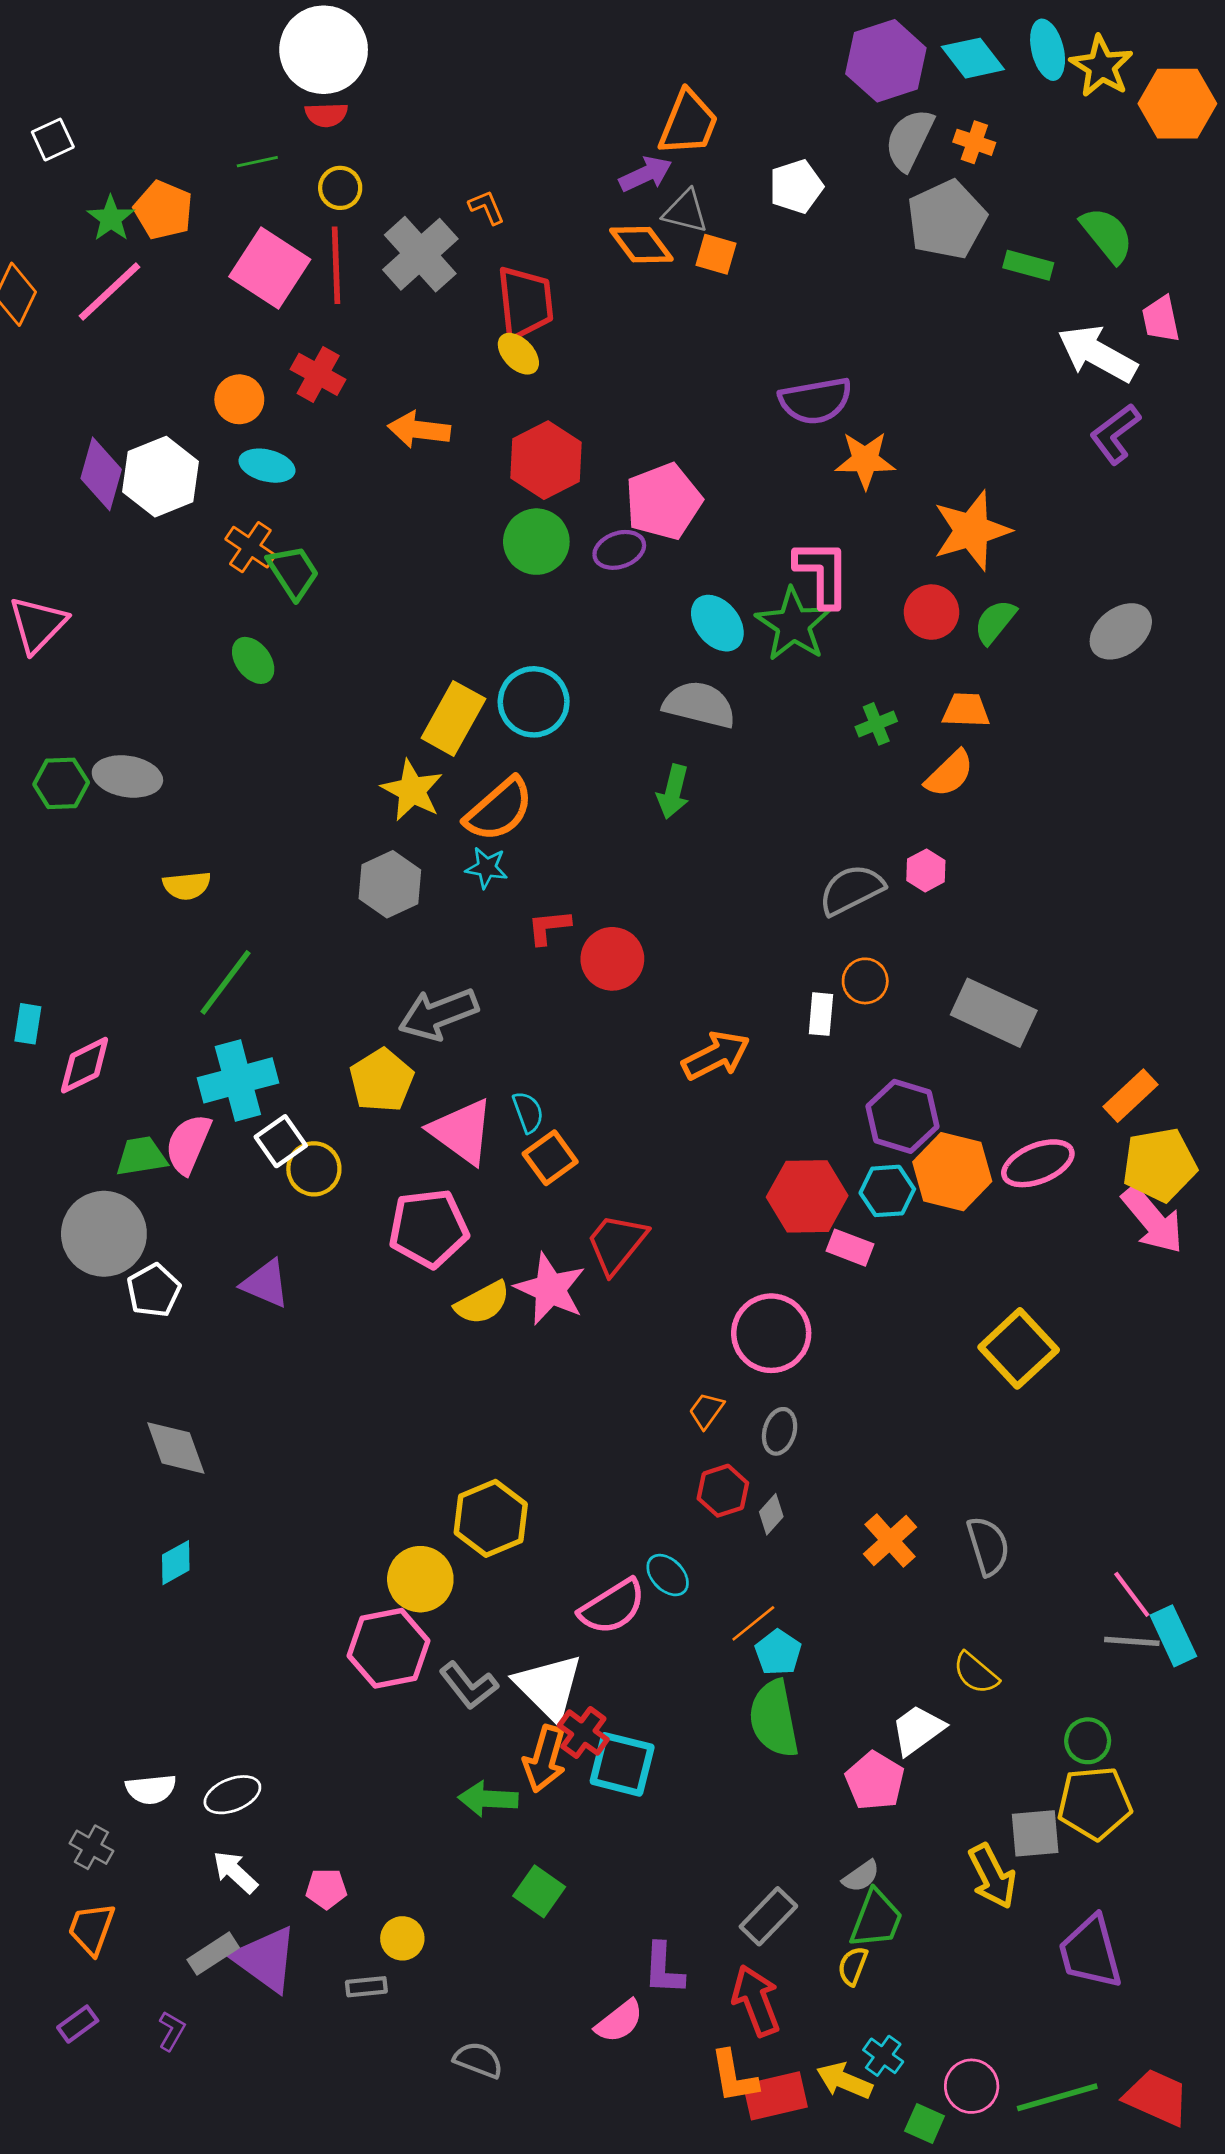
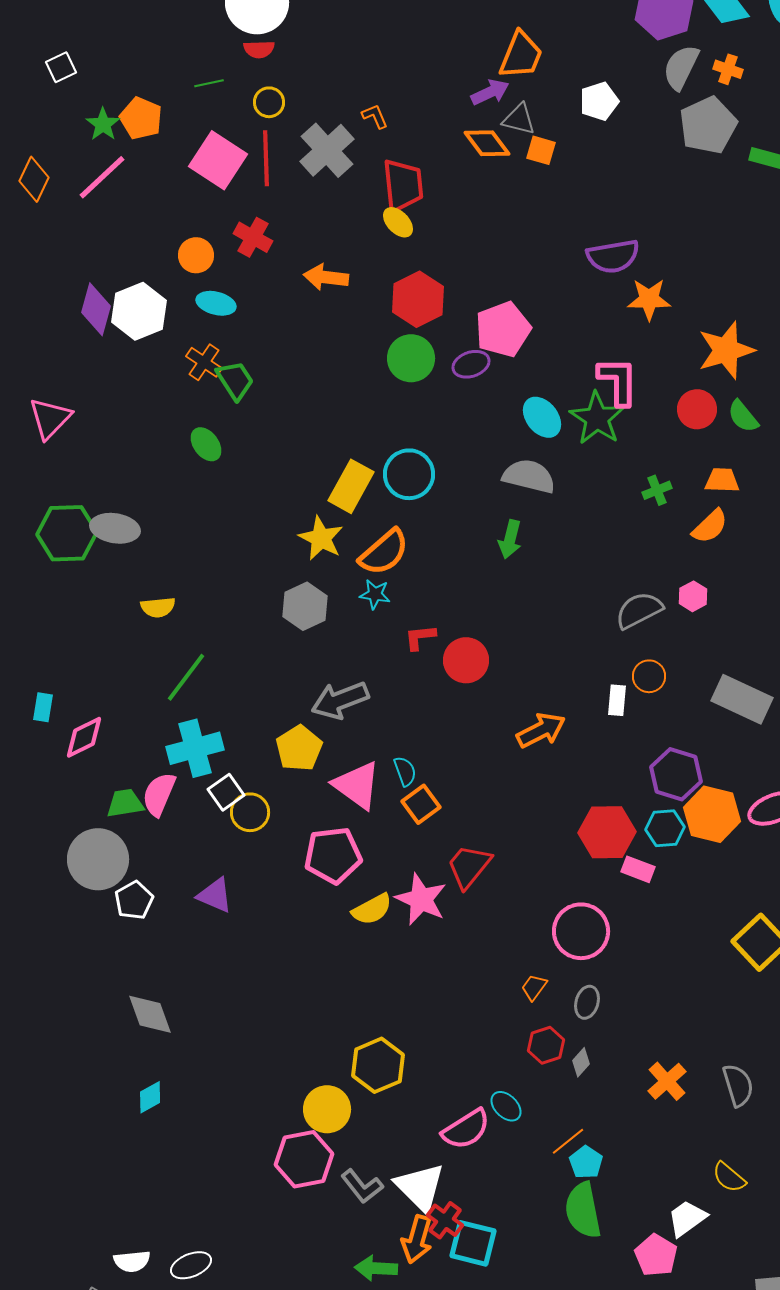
green semicircle: (995, 622) -> (743, 416), turned -78
green hexagon: (61, 783) -> (67, 533), size x1.5

